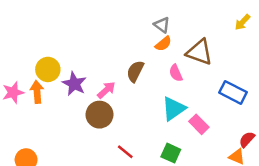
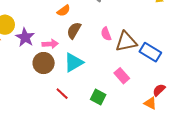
orange semicircle: (163, 44) -> (64, 11), moved
brown triangle: (199, 52) -> (126, 42), moved, turned -35
pink arrow: (106, 90) -> (50, 44), turned 35
cyan triangle: (174, 109) -> (74, 62), moved

